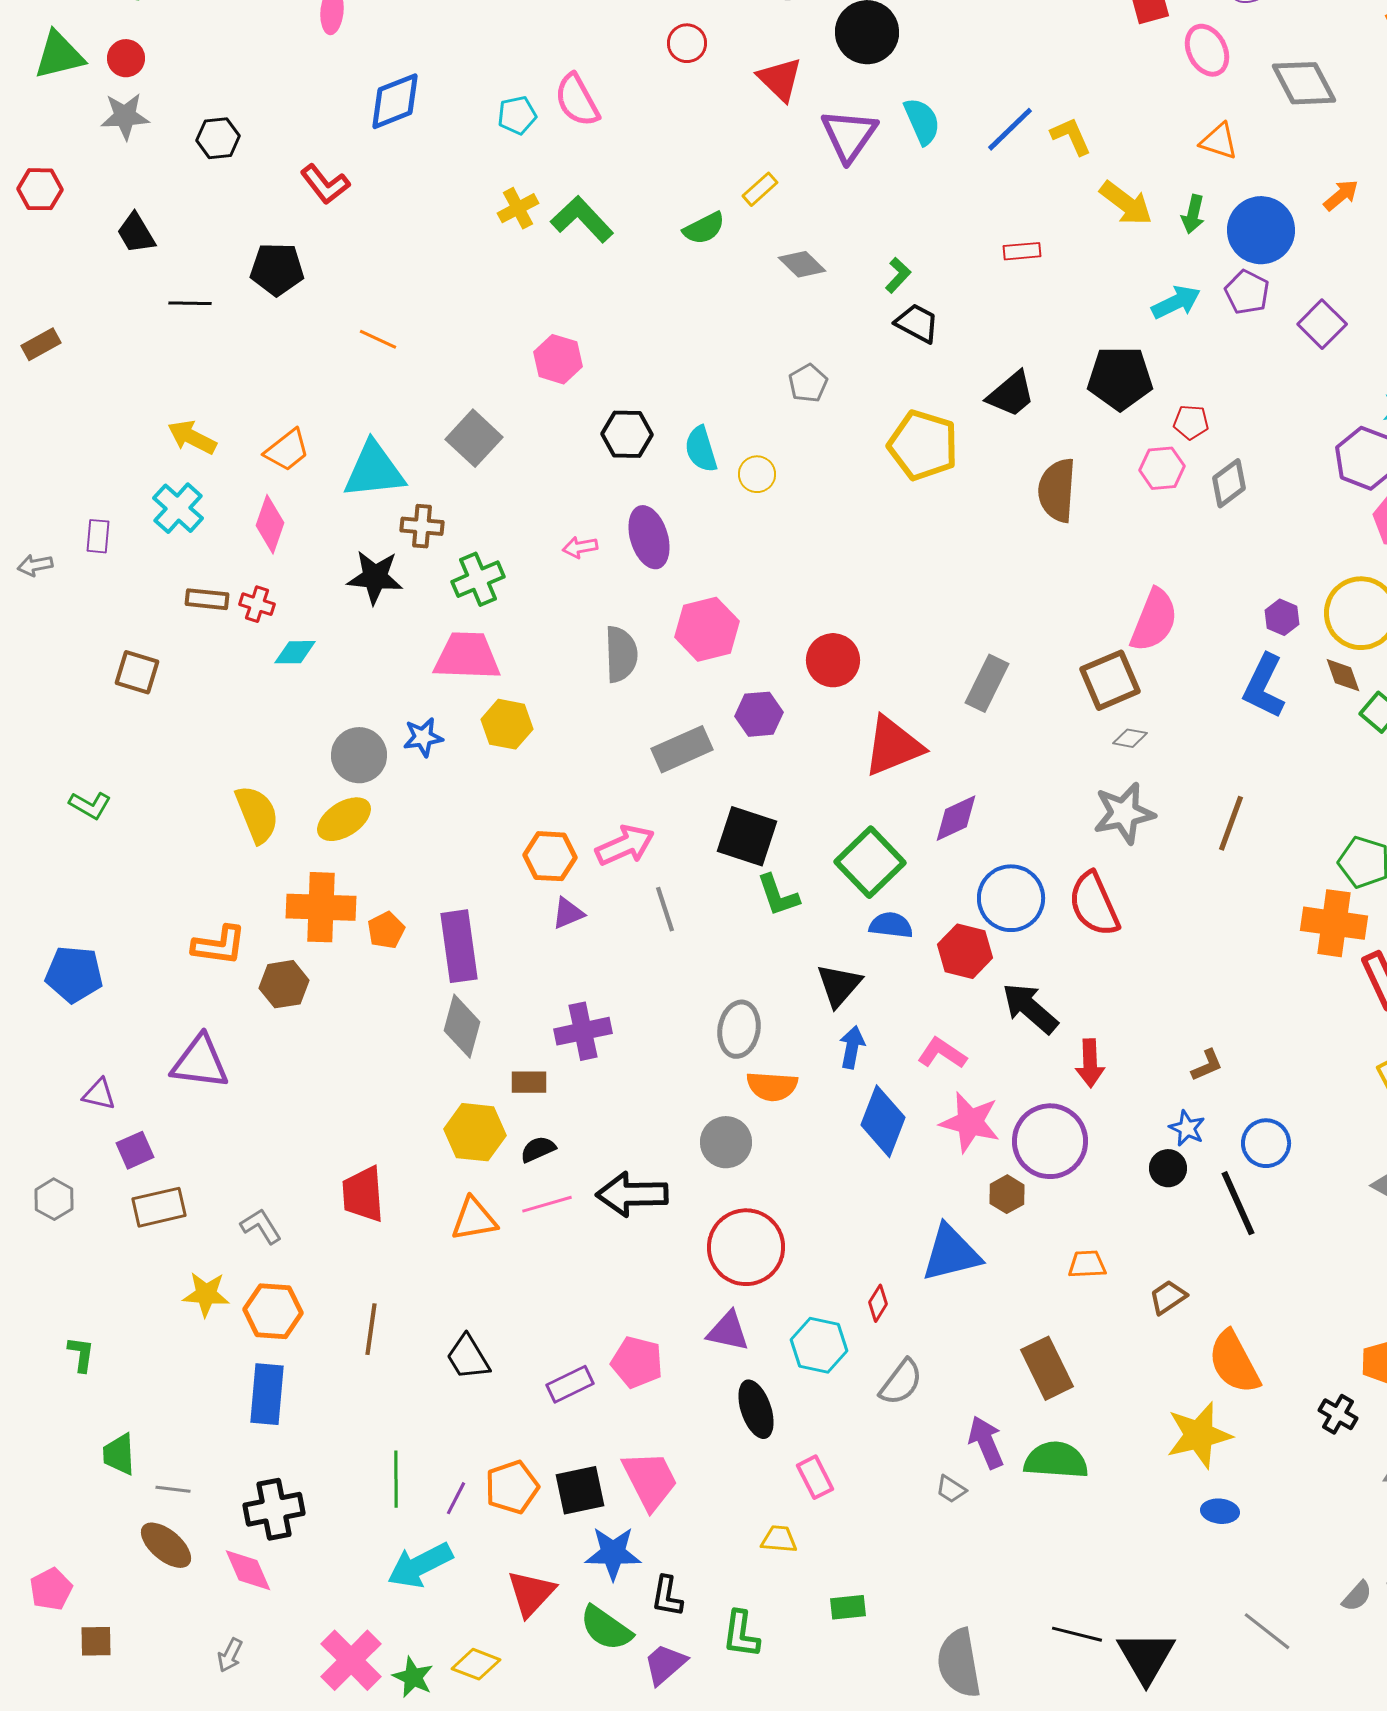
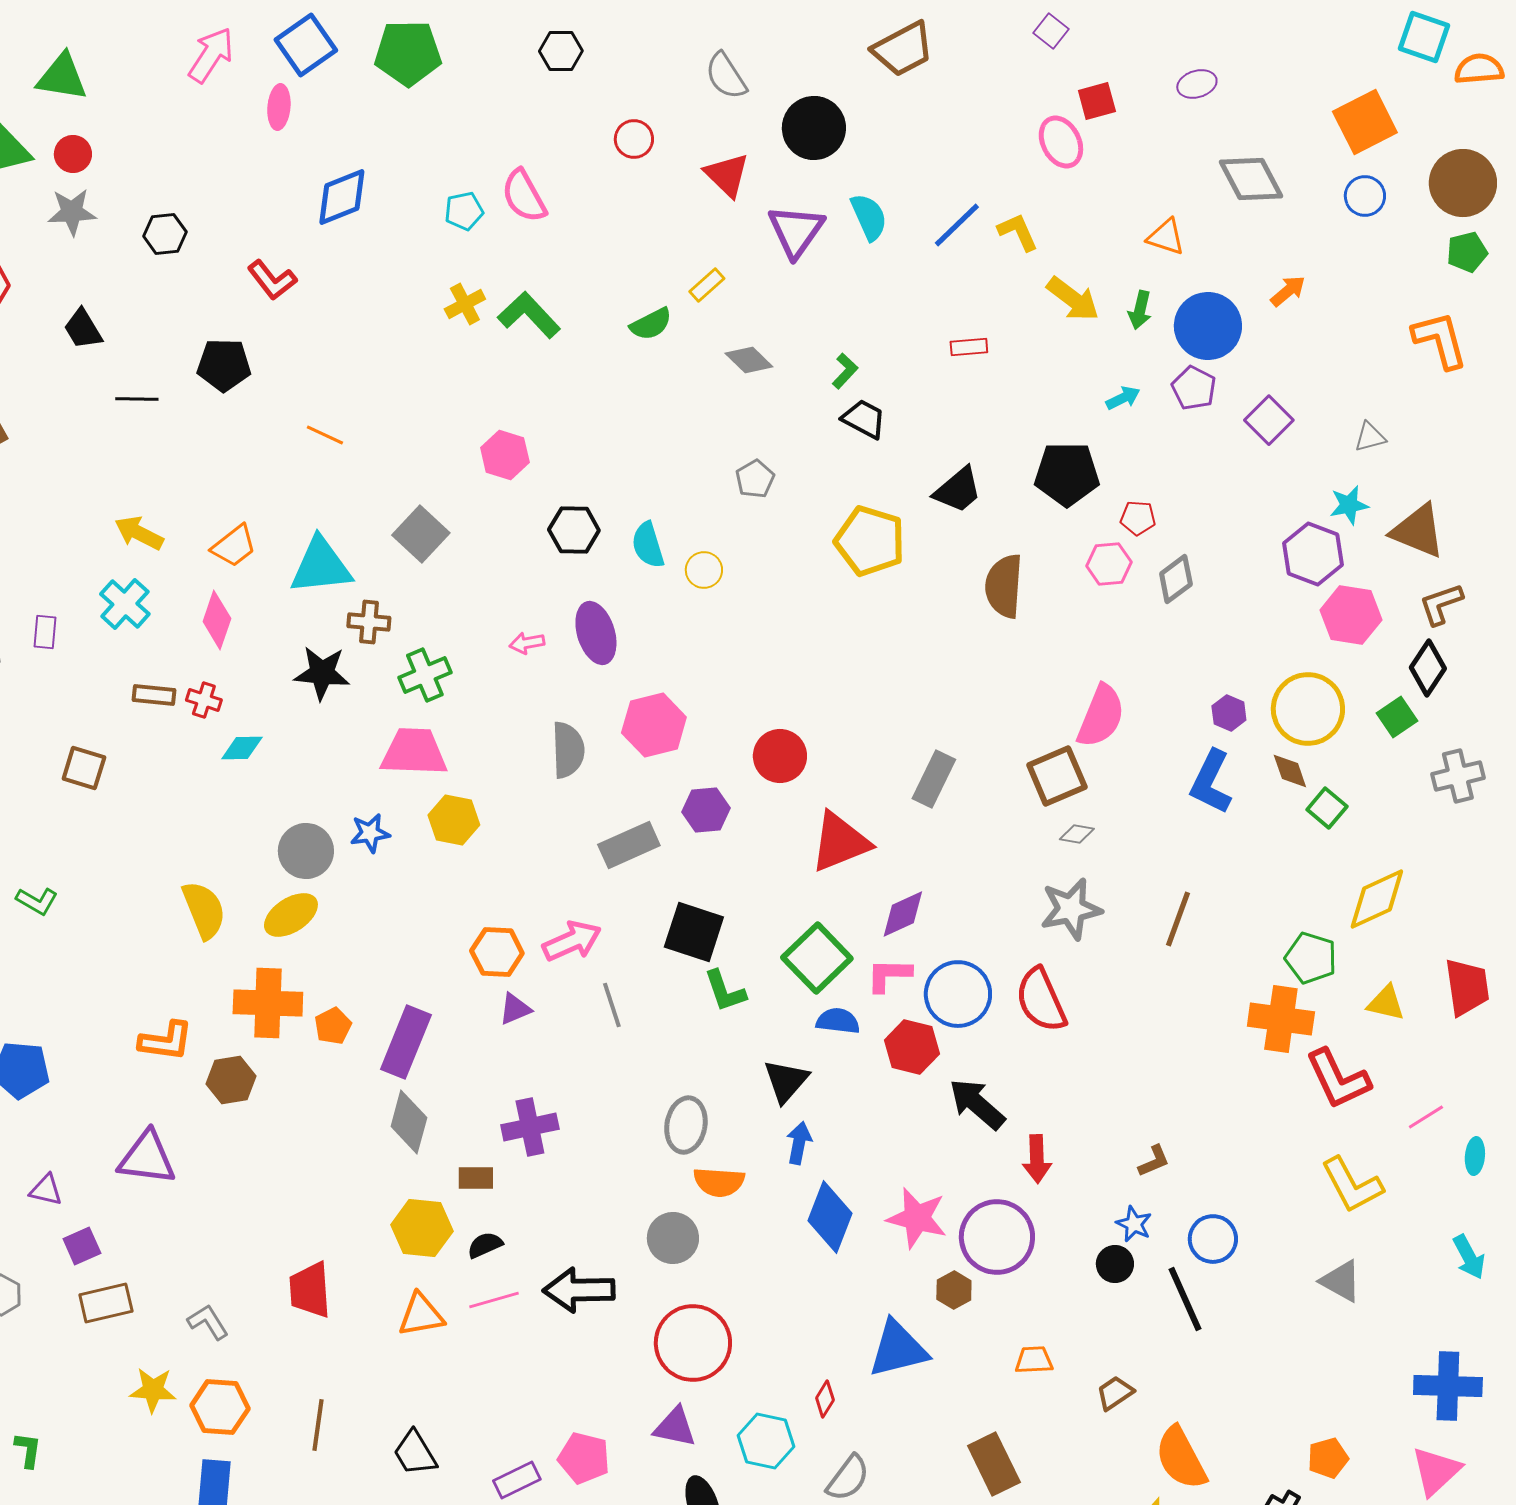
pink ellipse: (1207, 50) -> (1061, 142), moved
cyan arrow: (1176, 302) -> (1123, 398), size x0.7
purple rectangle: (459, 946) -> (406, 1042), turned 30
pink L-shape: (942, 1053) -> (889, 975), moved, turned -33

